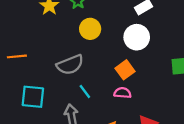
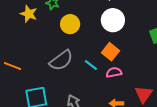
orange line: (17, 56) -> (13, 66), turned 42
cyan line: (85, 91) -> (91, 65), moved

